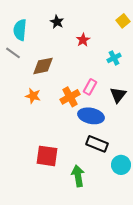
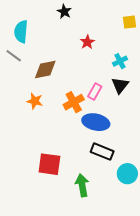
yellow square: (123, 21) -> (129, 22), turned 32
black star: (57, 22) -> (64, 12), moved
black triangle: (118, 95) -> (120, 85), moved

